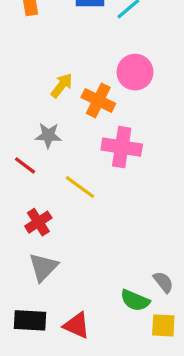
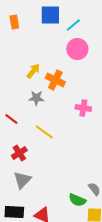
pink circle: (135, 72) -> (77, 49), moved
gray star: (48, 135) -> (36, 98), moved
pink cross: (122, 147) -> (83, 108), moved, size x0.7

